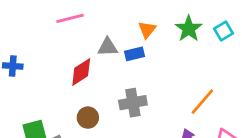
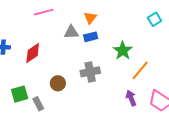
green star: (189, 29) -> (123, 51), moved
orange triangle: (147, 30) -> (90, 18), moved
red diamond: (81, 72) -> (33, 53), moved

